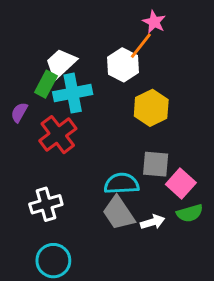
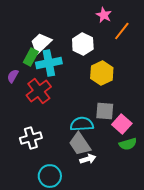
orange line: (141, 46) -> (122, 31), moved
white arrow: (153, 222) -> (88, 159), moved
cyan circle: (53, 261) -> (50, 176), moved

